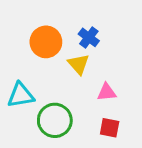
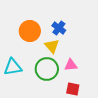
green circle: (55, 120) -> (47, 69), moved

